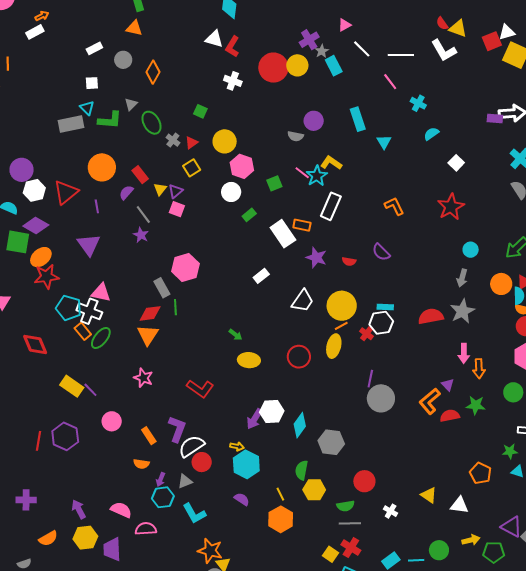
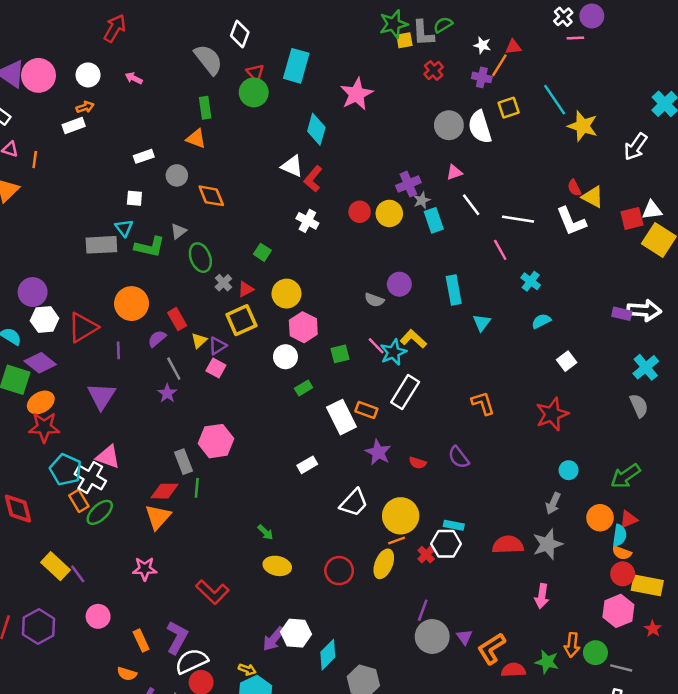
red circle: (273, 68) -> (360, 212), size x0.6
orange diamond: (153, 72) -> (211, 196), turned -60
yellow square: (192, 168) -> (241, 320), size x1.4
orange arrow: (479, 369) -> (572, 645), moved
pink star: (143, 378) -> (145, 569), turned -30
purple triangle: (448, 385) -> (464, 637), moved

